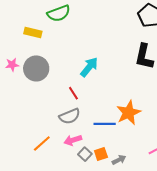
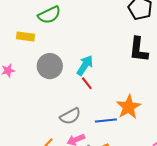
gray circle: (36, 68) -> (50, 66), moved
red line: (73, 93) -> (87, 83), moved

